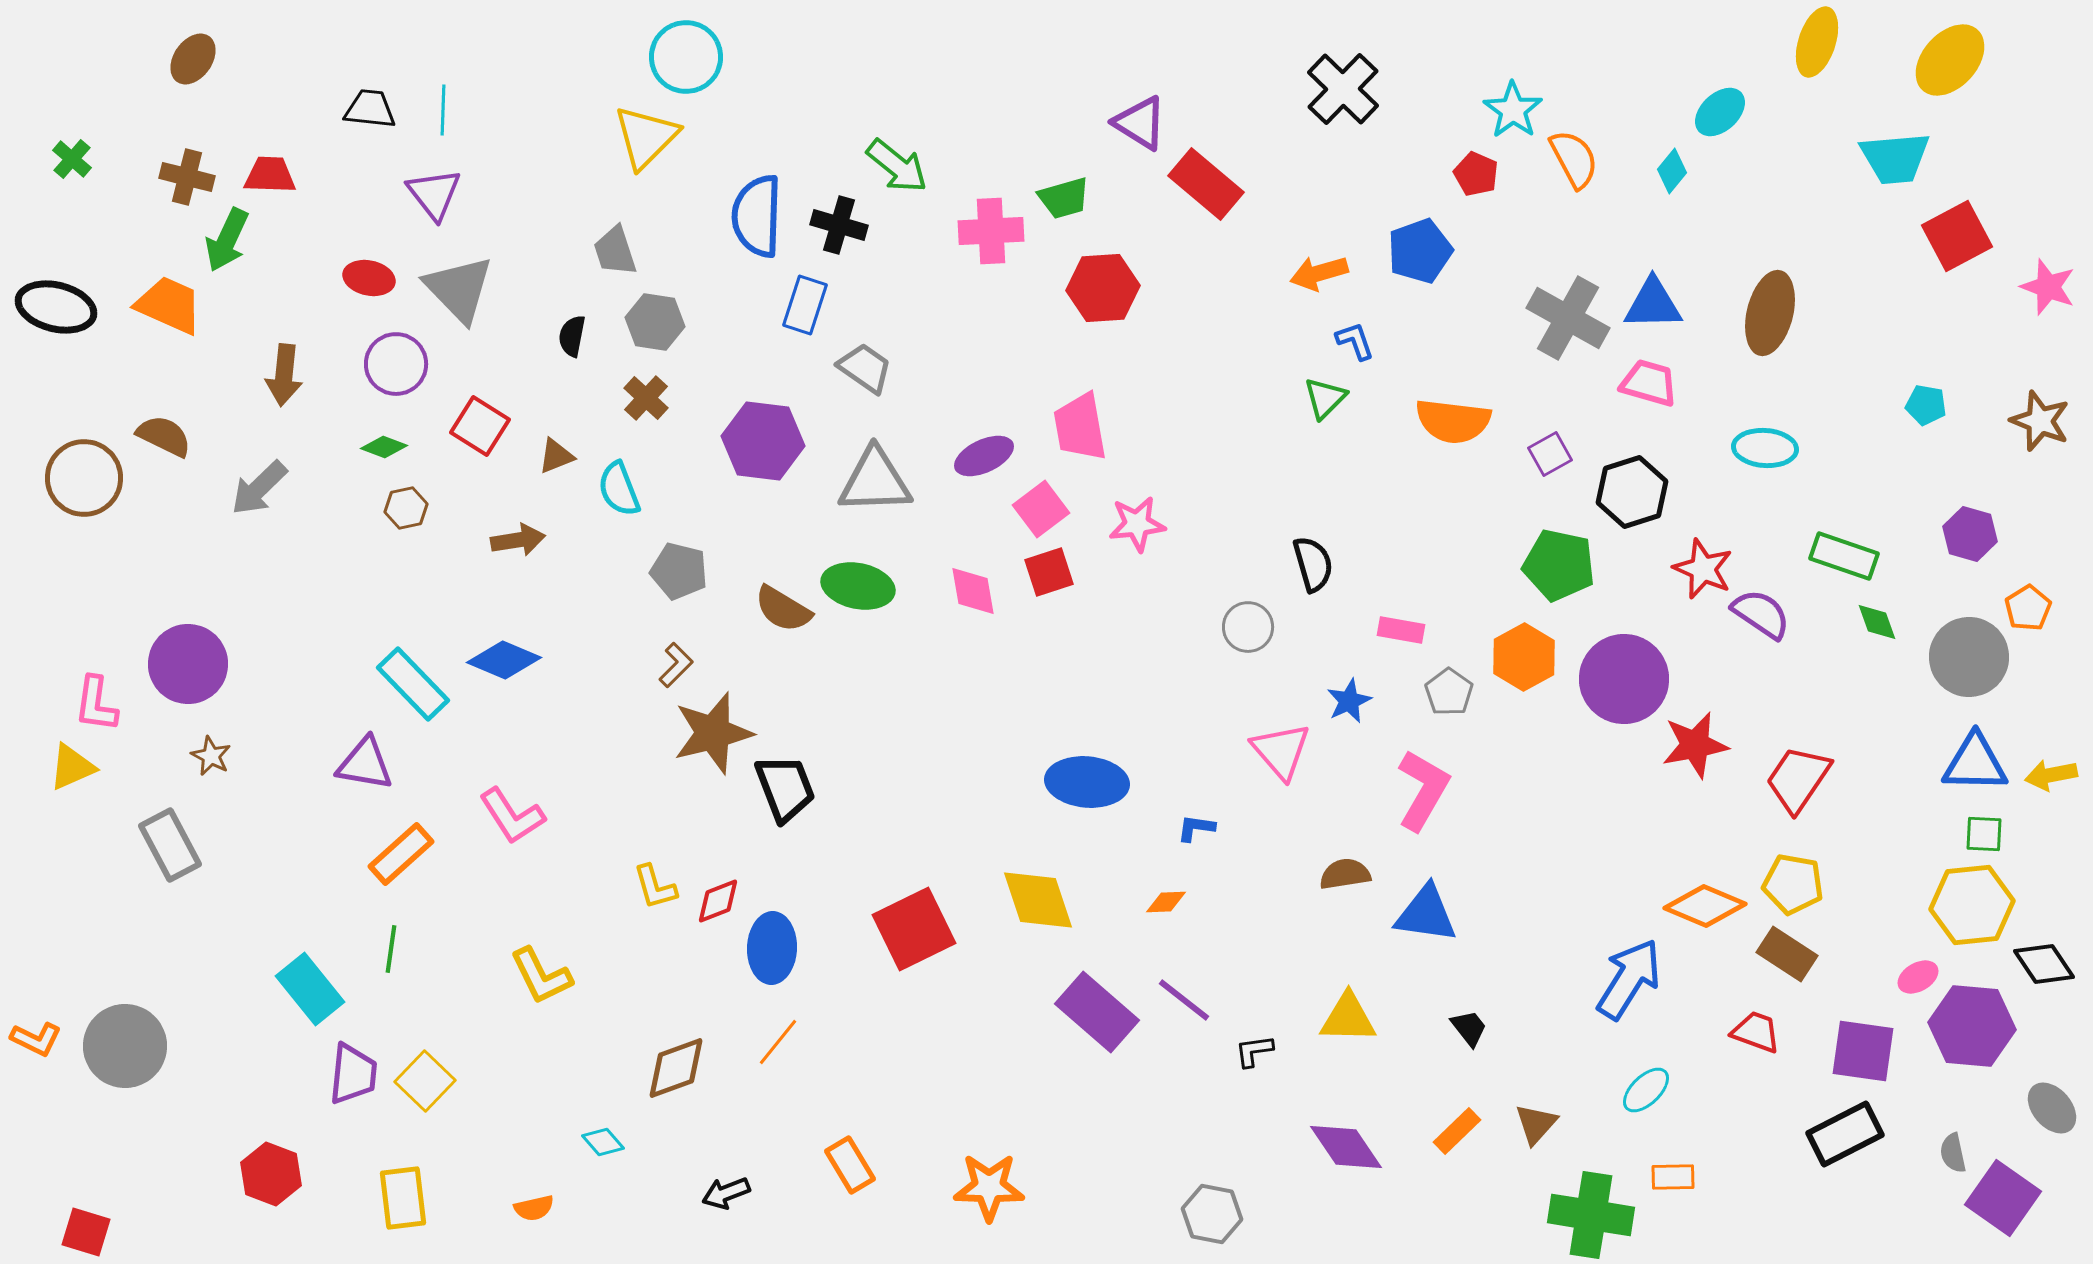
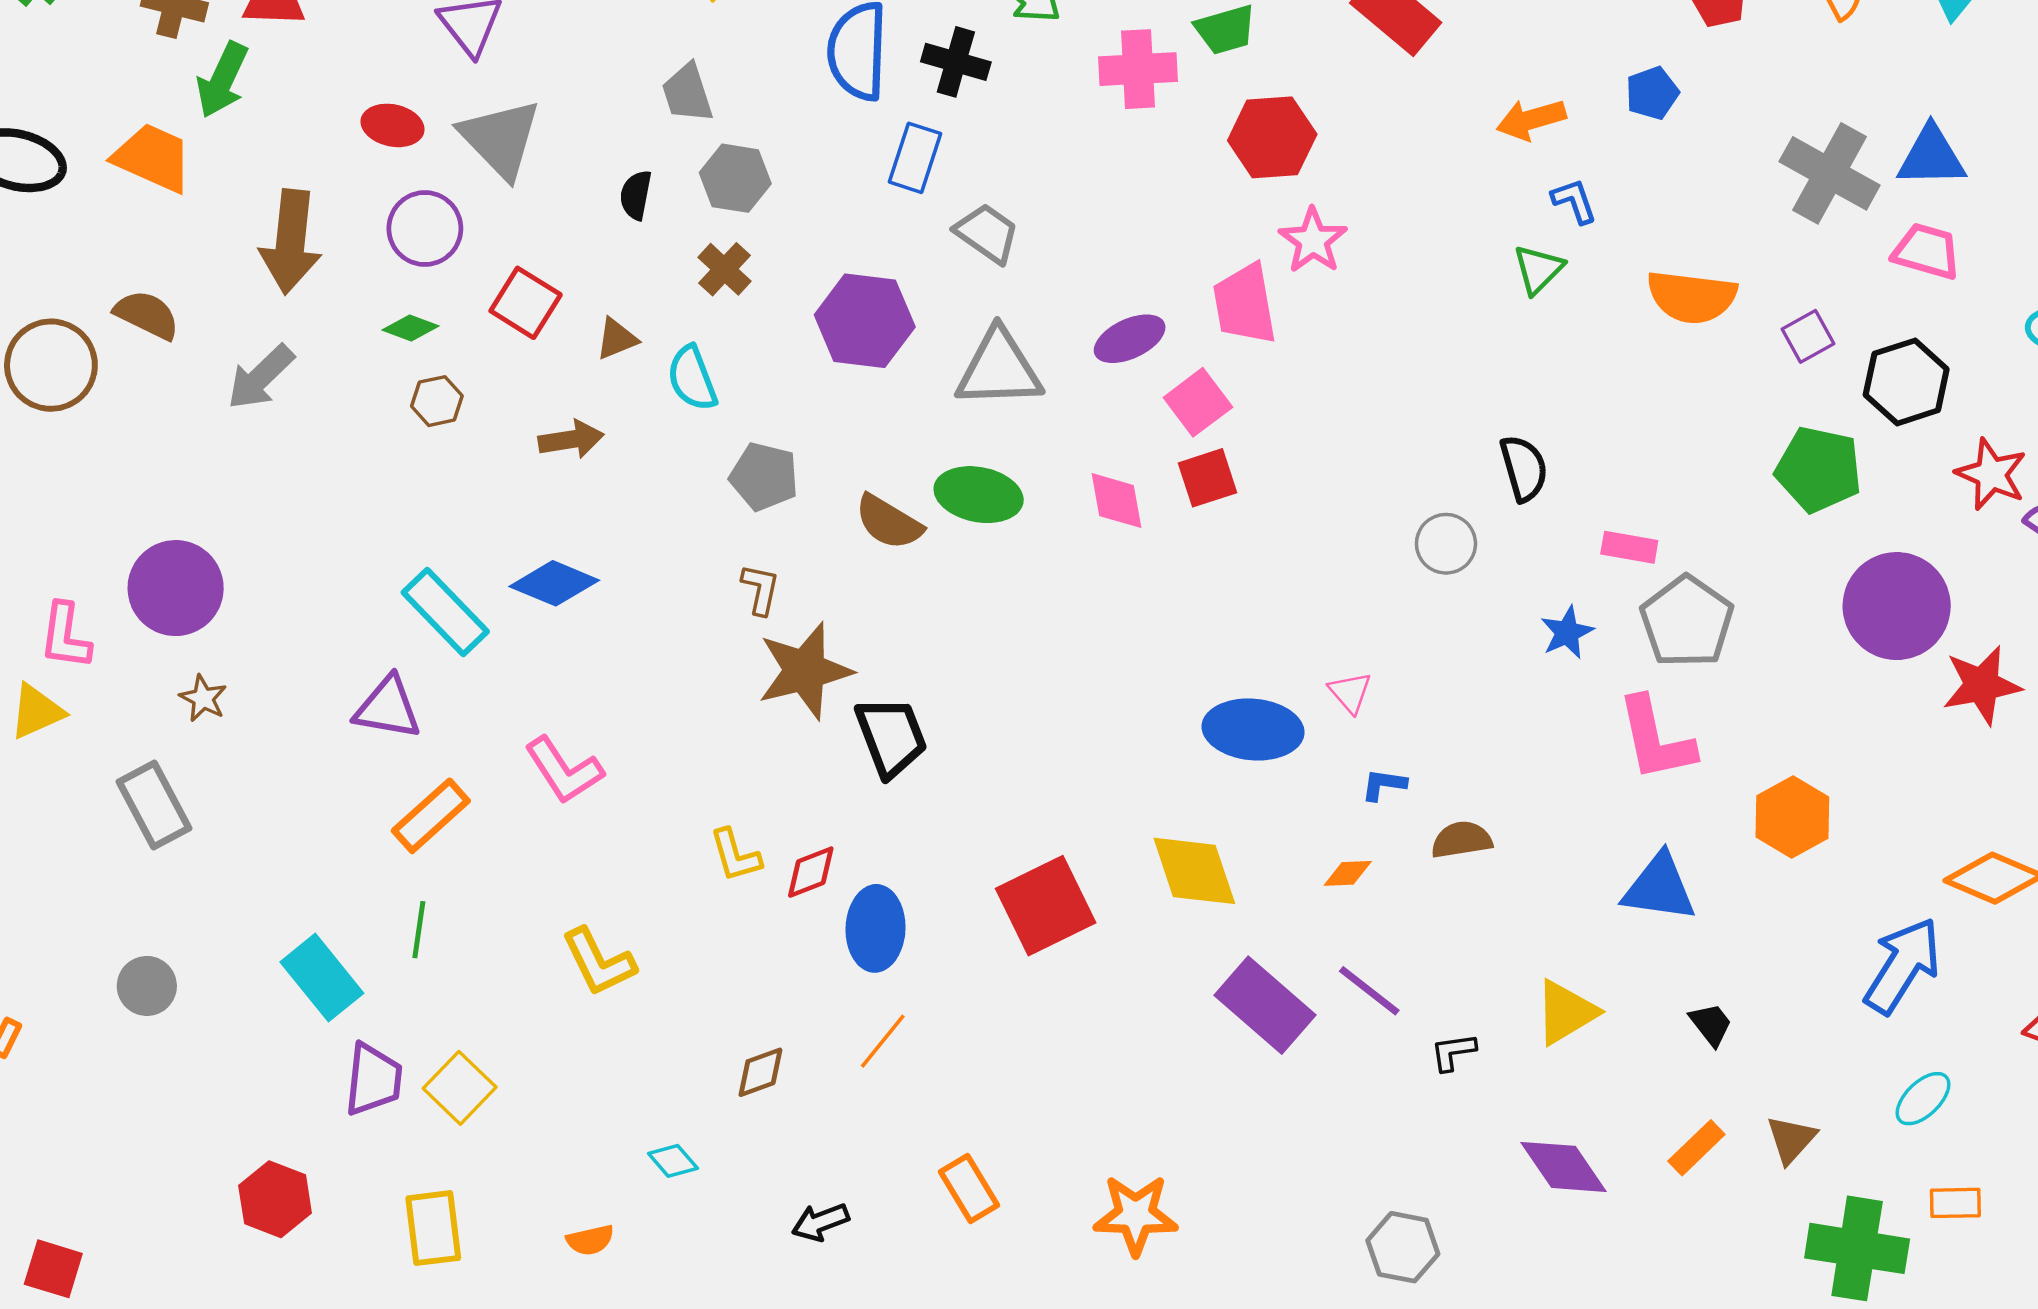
blue pentagon: (1420, 251) -> (1652, 93), size x0.7
brown arrow: (284, 375) -> (291, 242), size x1.4
pink star: (1137, 524) -> (1313, 240), moved, turned -30
orange hexagon: (1524, 657) -> (1792, 817), moved
brown L-shape: (676, 665) -> (760, 589), turned -33
gray pentagon: (1449, 692) -> (1687, 622), size x1.6
pink triangle: (1281, 751) -> (1350, 692), moved, size x0.6
pink L-shape: (1423, 790) -> (1656, 739), turned 138
brown semicircle: (1345, 874) -> (1462, 840), moved
yellow triangle: (1348, 1018) -> (1566, 1012), turned -32
gray circle: (125, 1046) -> (147, 986), moved, size x0.6
brown diamond: (676, 1068) -> (760, 1072), size x0.7

